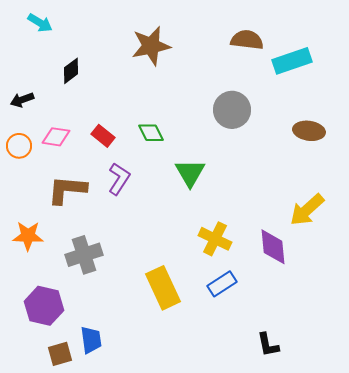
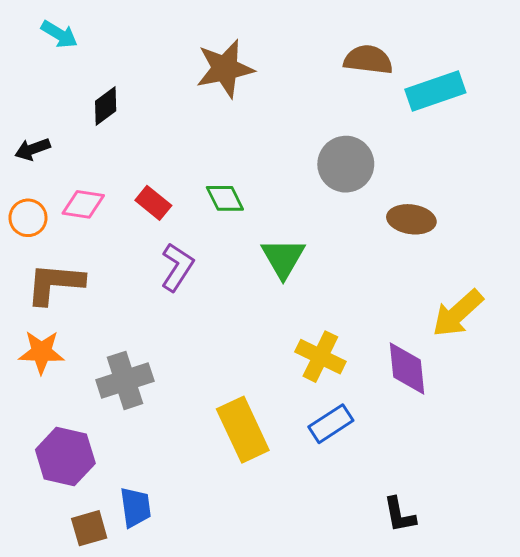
brown ellipse: (309, 131) -> (411, 219), moved
brown L-shape: (67, 190) -> (55, 283), moved

